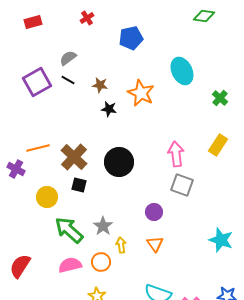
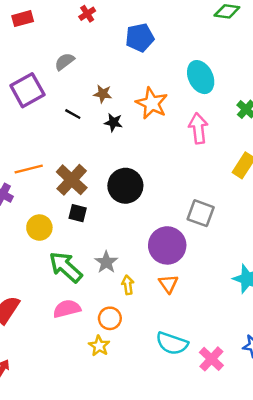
black line: (68, 80) -> (73, 114), moved
pink arrow: (176, 154) -> (198, 128), moved
purple circle: (154, 212) -> (167, 245), size x1.8
orange circle: (101, 262) -> (110, 318), moved

